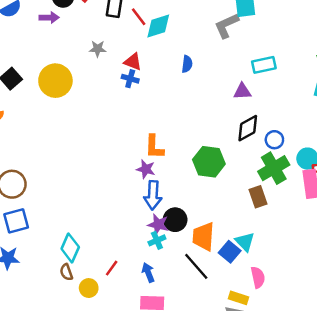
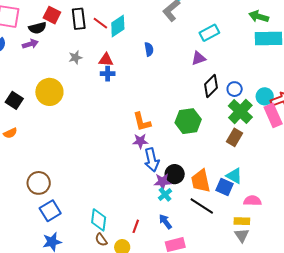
brown rectangle: (258, 197) -> (235, 137), turned 66
pink semicircle: (258, 277) -> (252, 201), turned -60

